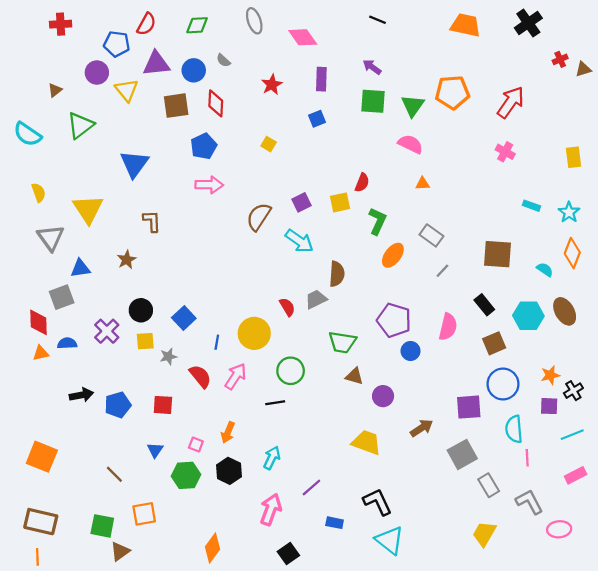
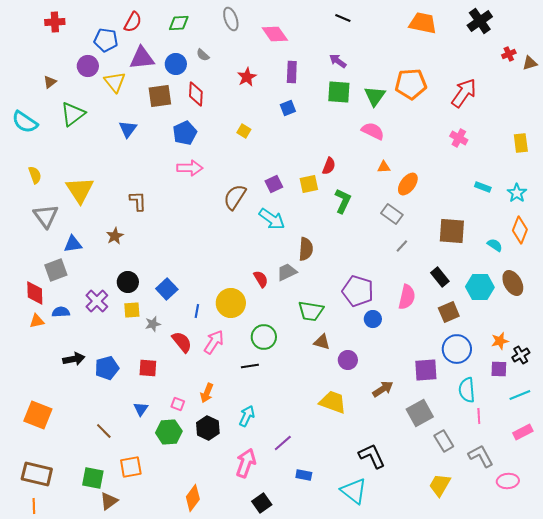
blue triangle: (134, 164) -> (128, 129), moved, size x0.7
orange ellipse: (393, 255) -> (408, 184), moved
black L-shape: (378, 502) -> (372, 456), moved

